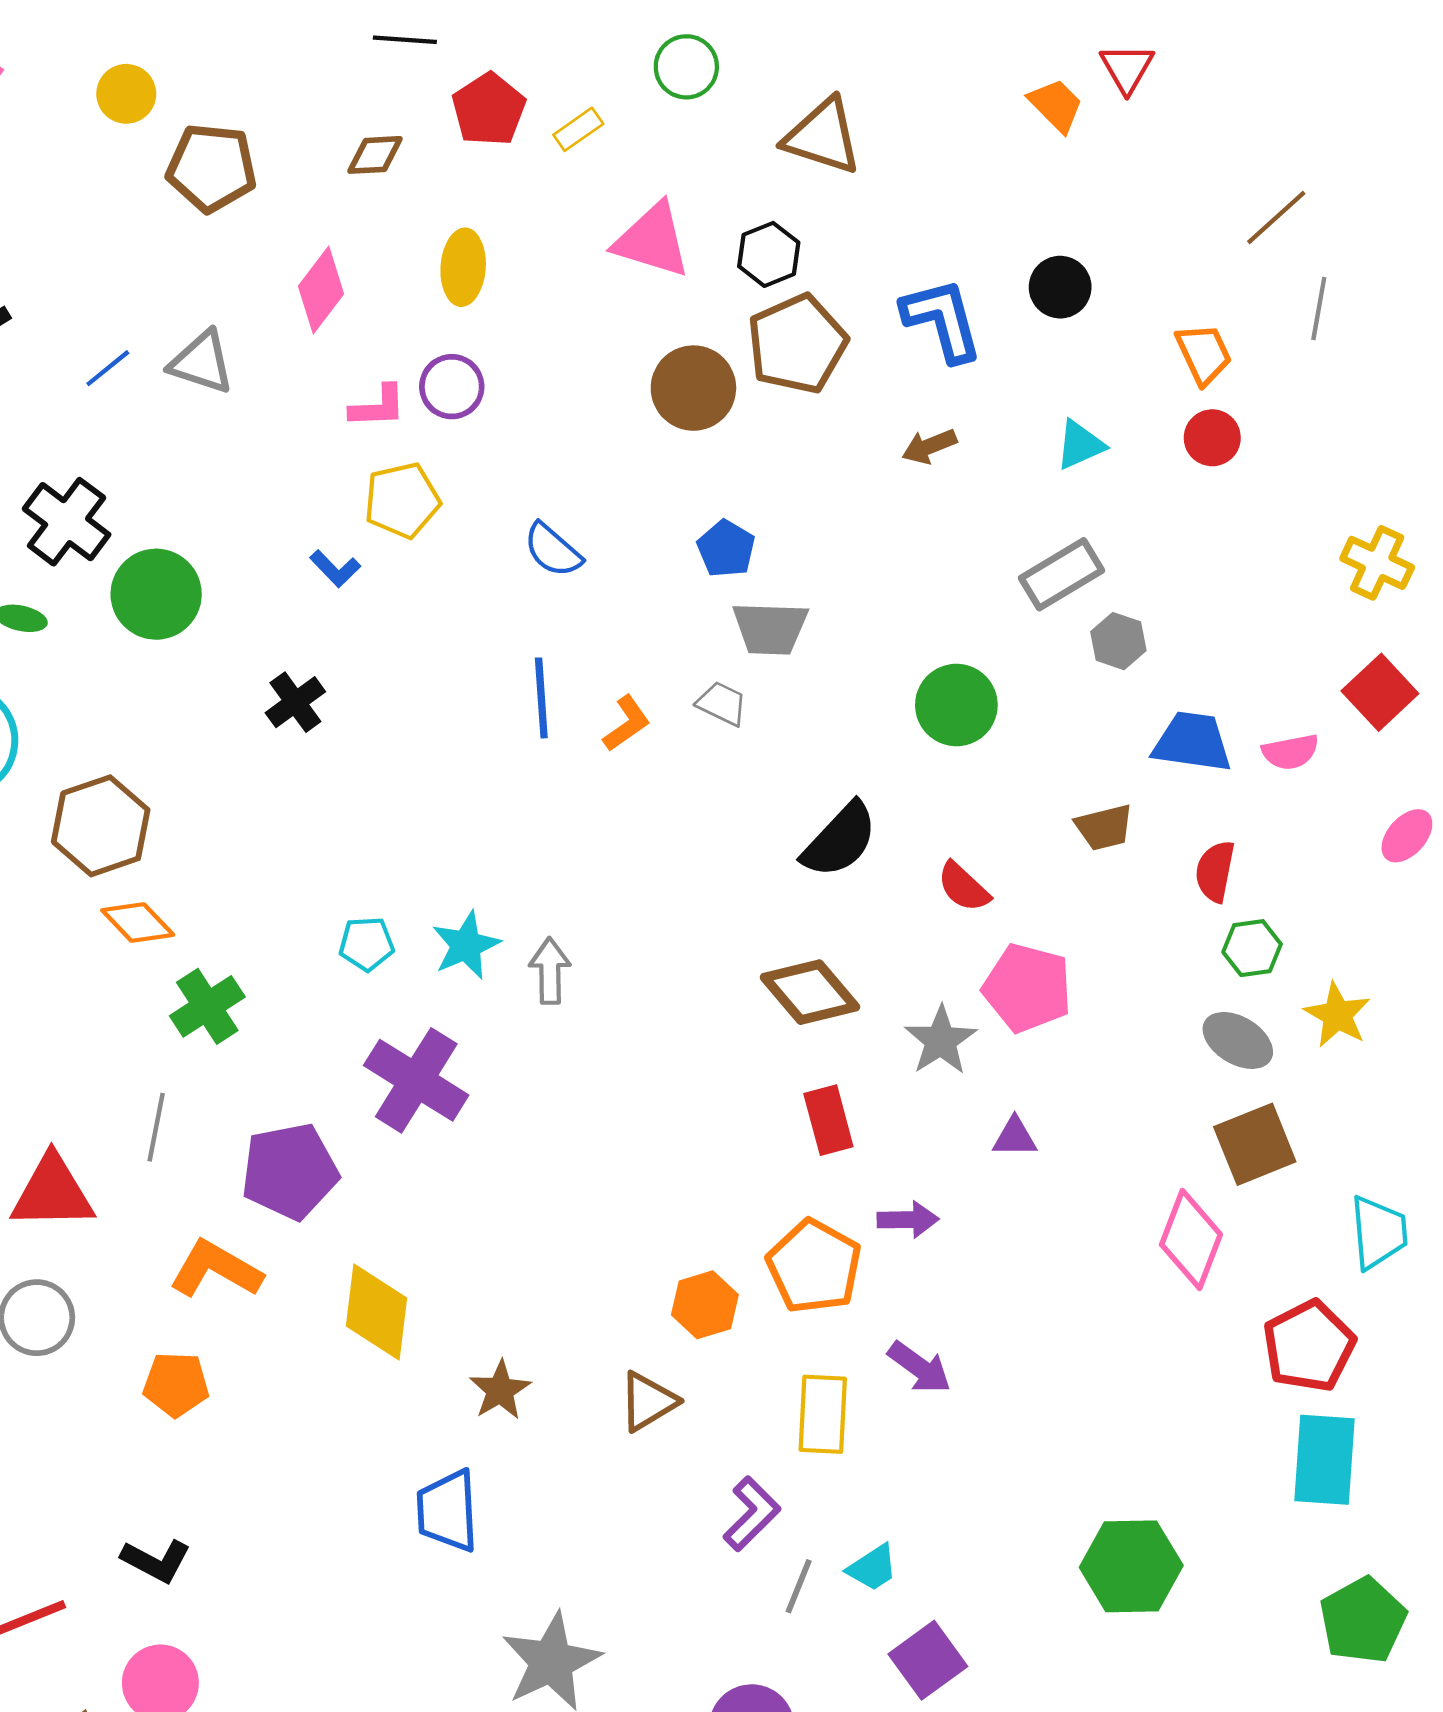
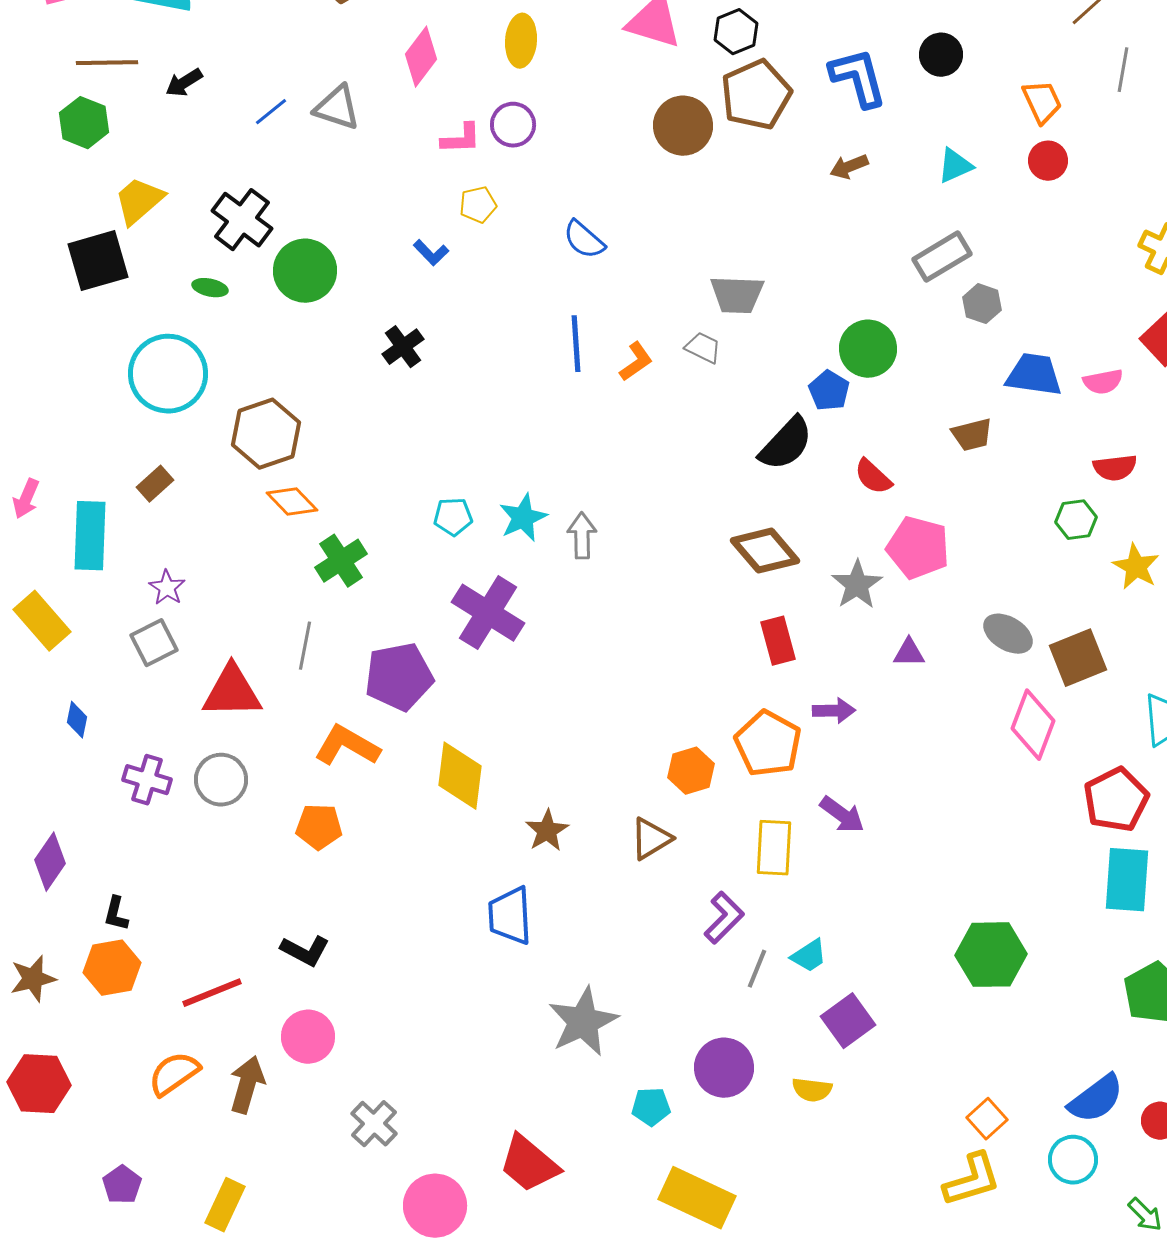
yellow pentagon: (402, 500) -> (478, 205), size x0.7
blue pentagon: (726, 549) -> (829, 391), moved
red semicircle: (1215, 871) -> (1115, 468), moved, turned -108
gray ellipse: (1238, 1040) -> (1008, 634), moved

